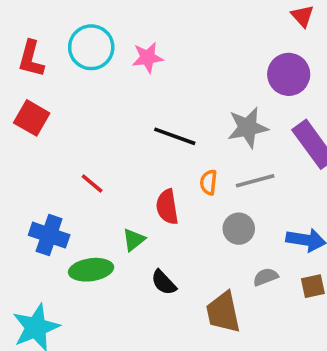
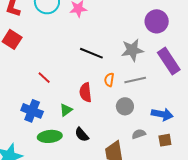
blue cross: (49, 235) -> (32, 111), moved
green ellipse: (91, 270) -> (50, 136), moved

